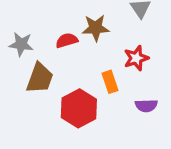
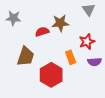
gray star: (21, 44) -> (13, 18), moved
purple semicircle: (146, 106) -> (94, 62), moved

